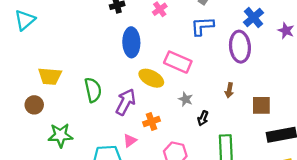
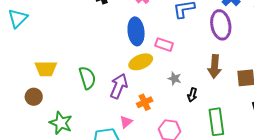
blue ellipse: (131, 42) -> (136, 31), moved
pink rectangle: (178, 62) -> (164, 45), size x0.7
yellow ellipse: (151, 78) -> (141, 62), turned -45
brown arrow: (229, 90) -> (215, 67), size x1.6
green star: (60, 135) -> (61, 123), turned 30

